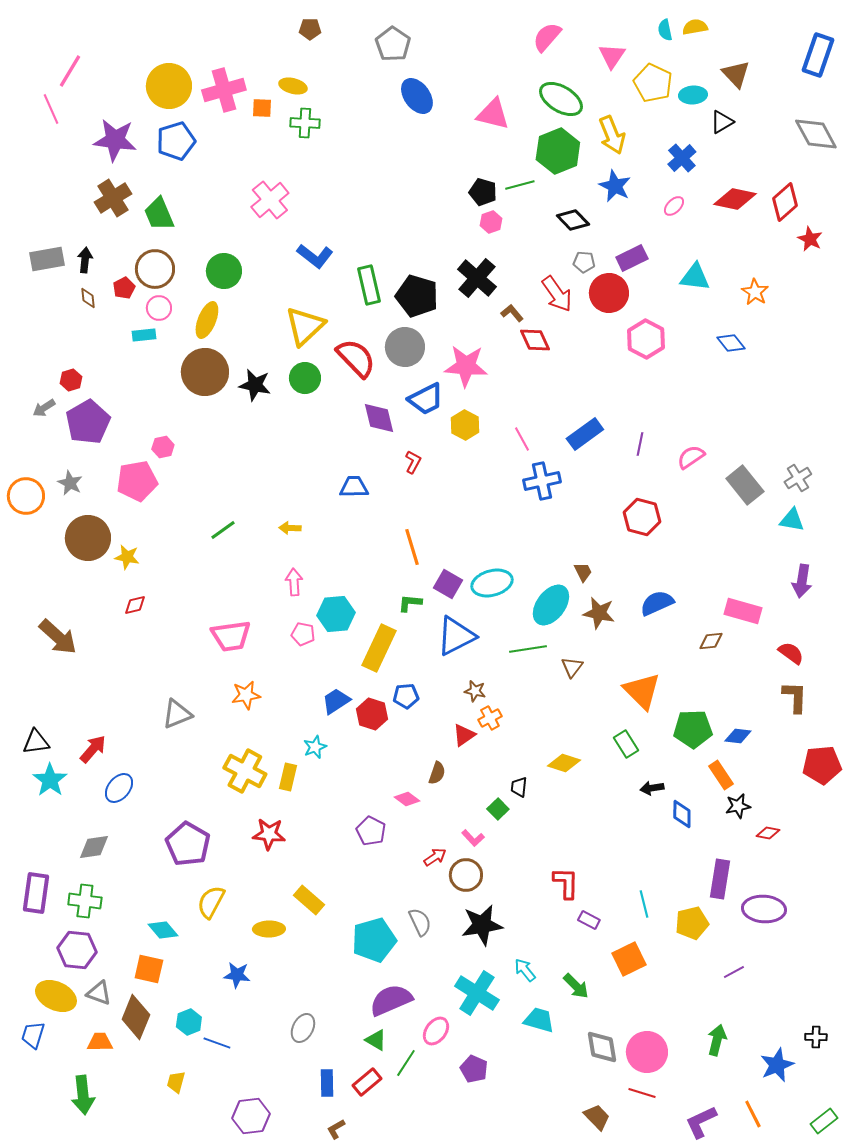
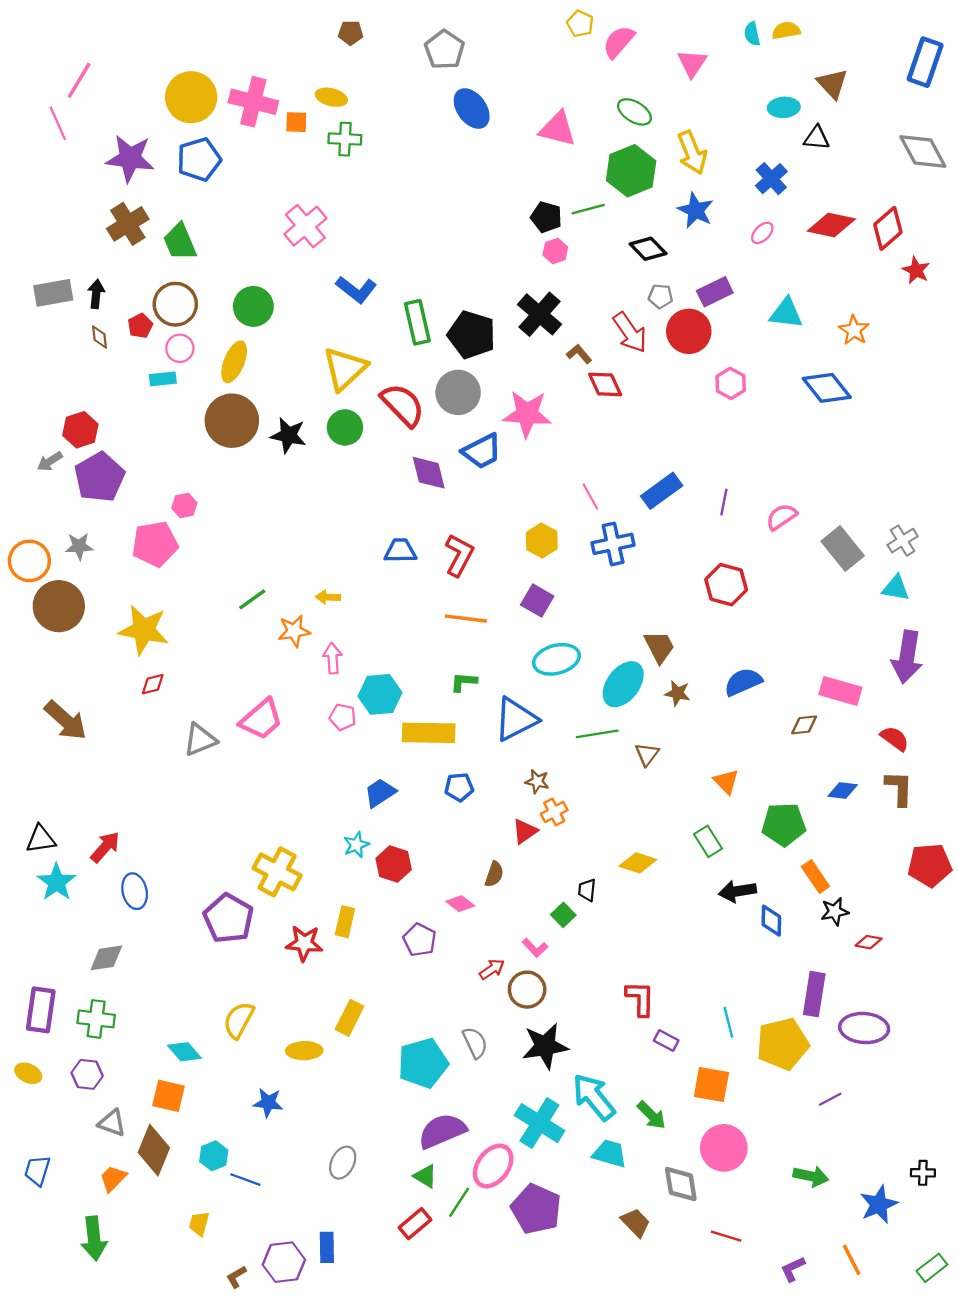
yellow pentagon: (653, 83) -> (580, 24), moved, size x0.6
pink cross: (224, 90) -> (253, 102), turned 30
green ellipse: (561, 99) -> (634, 112), size x0.7
black triangle: (722, 122) -> (817, 138), turned 35
pink hexagon: (646, 339) -> (731, 383), size x0.7
blue diamond: (731, 343) -> (827, 388), size x1.5
red hexagon: (71, 380) -> (80, 430), size x1.4
yellow hexagon: (465, 425) -> (542, 541), moved
red L-shape: (413, 462) -> (459, 555), moved, size x1.6
gray star: (70, 483) -> (79, 546), turned -30
brown circle: (88, 538) -> (59, 606), moved
orange line: (412, 547) -> (466, 619), turned -66
yellow star: (127, 557) -> (144, 630), size x1.8
brown trapezoid: (583, 572) -> (659, 647), size x1.5
purple arrow: (802, 581) -> (907, 657), size x1.4
purple square: (448, 584) -> (537, 600), moved
brown star: (599, 613) -> (677, 693), size x0.7
pink trapezoid: (231, 636) -> (261, 719), turned -33
yellow rectangle: (379, 648) -> (429, 733), turned 66
orange triangle: (642, 691) -> (726, 781), size x0.6
orange star: (246, 695) -> (294, 631), moved
gray triangle: (177, 714) -> (200, 740), moved
red hexagon: (372, 714) -> (394, 864), moved
blue diamond: (738, 736) -> (843, 791), moved
yellow rectangle: (288, 777) -> (345, 922), moved
blue ellipse: (119, 788) -> (135, 891), turned -52
black arrow: (652, 788) -> (737, 891), size x1.4
purple pentagon: (188, 844) -> (228, 918), moved
yellow rectangle: (309, 900) -> (349, 1018), turned 76
yellow pentagon: (692, 923) -> (783, 1044), size x1.4
purple hexagon: (77, 950) -> (87, 1074), size x0.7
orange square: (629, 959) -> (711, 1085), turned 36
cyan arrow: (525, 970) -> (594, 1097), size x1.8
yellow ellipse: (56, 996) -> (28, 1073), moved, size x0.6
pink ellipse: (436, 1031) -> (493, 1166), size x1.4
green arrow: (717, 1040) -> (811, 1176), turned 88
orange trapezoid: (100, 1042) -> (113, 1178), turned -44
pink circle: (647, 1052) -> (724, 1148), moved
purple pentagon: (474, 1069) -> (536, 1209), size x1.6
blue rectangle: (327, 1083) -> (327, 1247), moved
brown trapezoid: (597, 1117) -> (636, 1223), moved
purple L-shape: (701, 1122) -> (793, 1269), size x0.7
brown L-shape: (336, 1129) -> (236, 1277), moved

